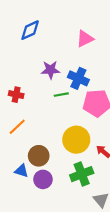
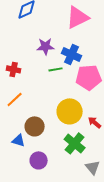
pink triangle: (85, 39) -> (78, 17), size x1.4
green cross: (82, 174) -> (75, 143), turned -30
purple circle: (43, 179) -> (39, 160), moved

